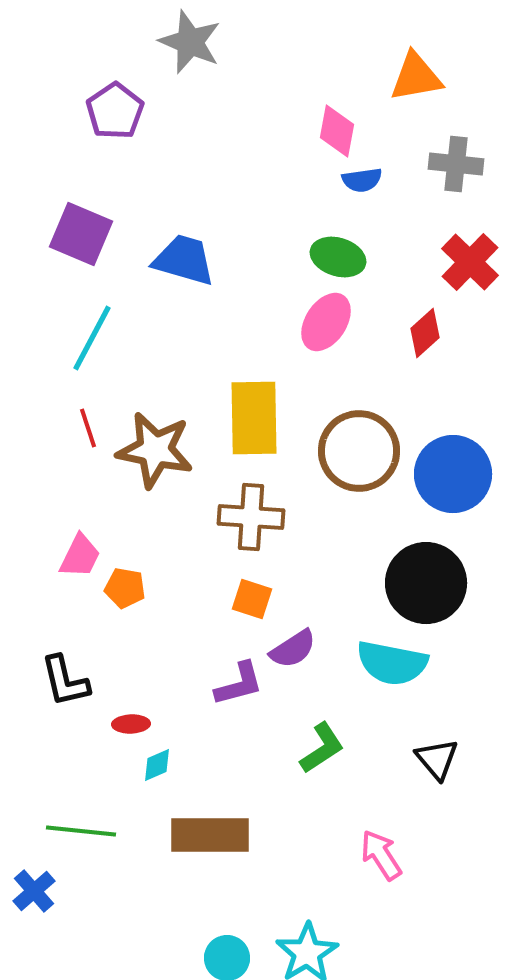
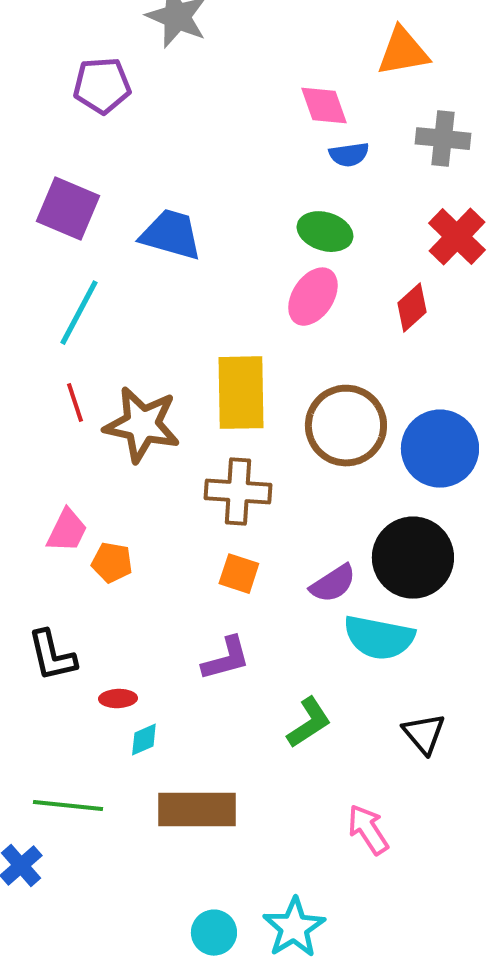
purple pentagon: (115, 111) -> (102, 86), turned 30
pink diamond: (337, 131) -> (324, 106), turned -30
purple semicircle: (293, 649) -> (333, 584), moved

